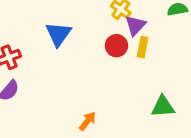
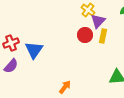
blue triangle: (58, 34) -> (34, 50), moved

